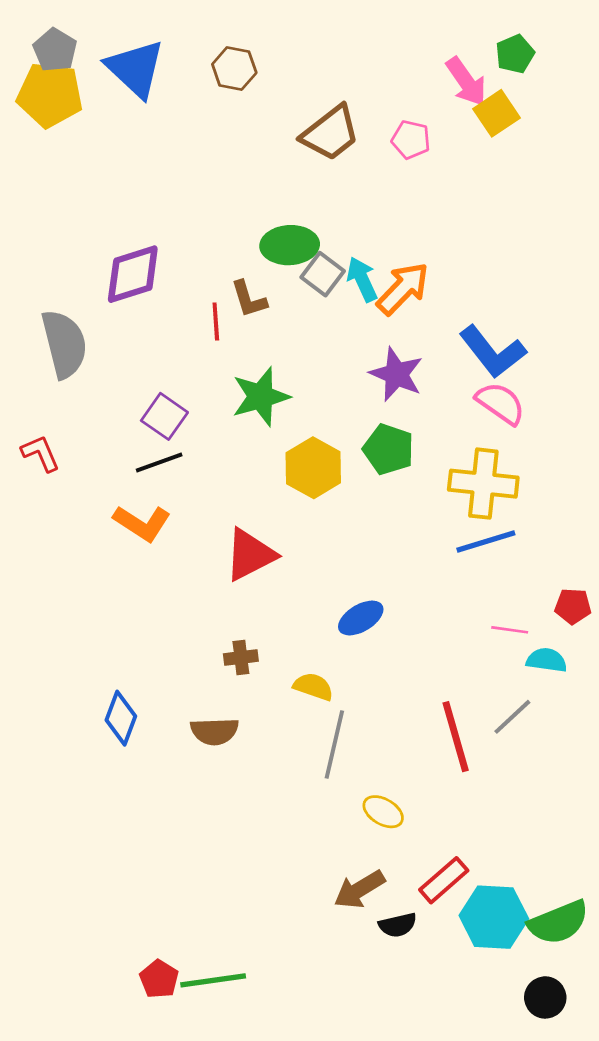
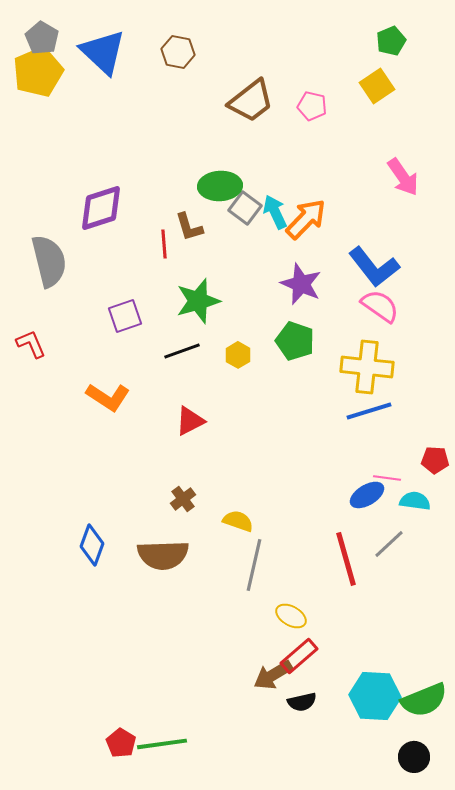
pink arrow: (466, 82) -> (403, 177), moved
yellow pentagon: (50, 95) -> (38, 72), turned -30
purple square: (164, 416) -> (125, 316), turned 36
black line: (159, 463) -> (182, 351), moved
yellow hexagon: (313, 468) -> (238, 355), size x0.6
red triangle: (250, 555) -> (190, 421), size x0.7
blue ellipse: (361, 618) -> (367, 495), moved
brown cross: (241, 658) -> (183, 499), turned -30
brown semicircle: (215, 731) -> (163, 555), size x1.4
red rectangle: (444, 880) -> (299, 656), moved

